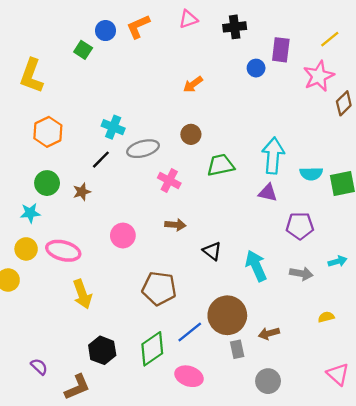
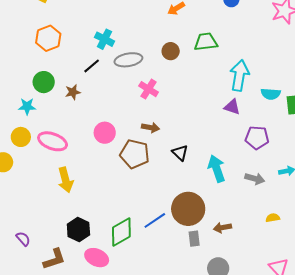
green trapezoid: (221, 165) -> (206, 42), moved
brown pentagon: (159, 288) -> (135, 154), moved
pink ellipse: (189, 376) -> (97, 258), moved

